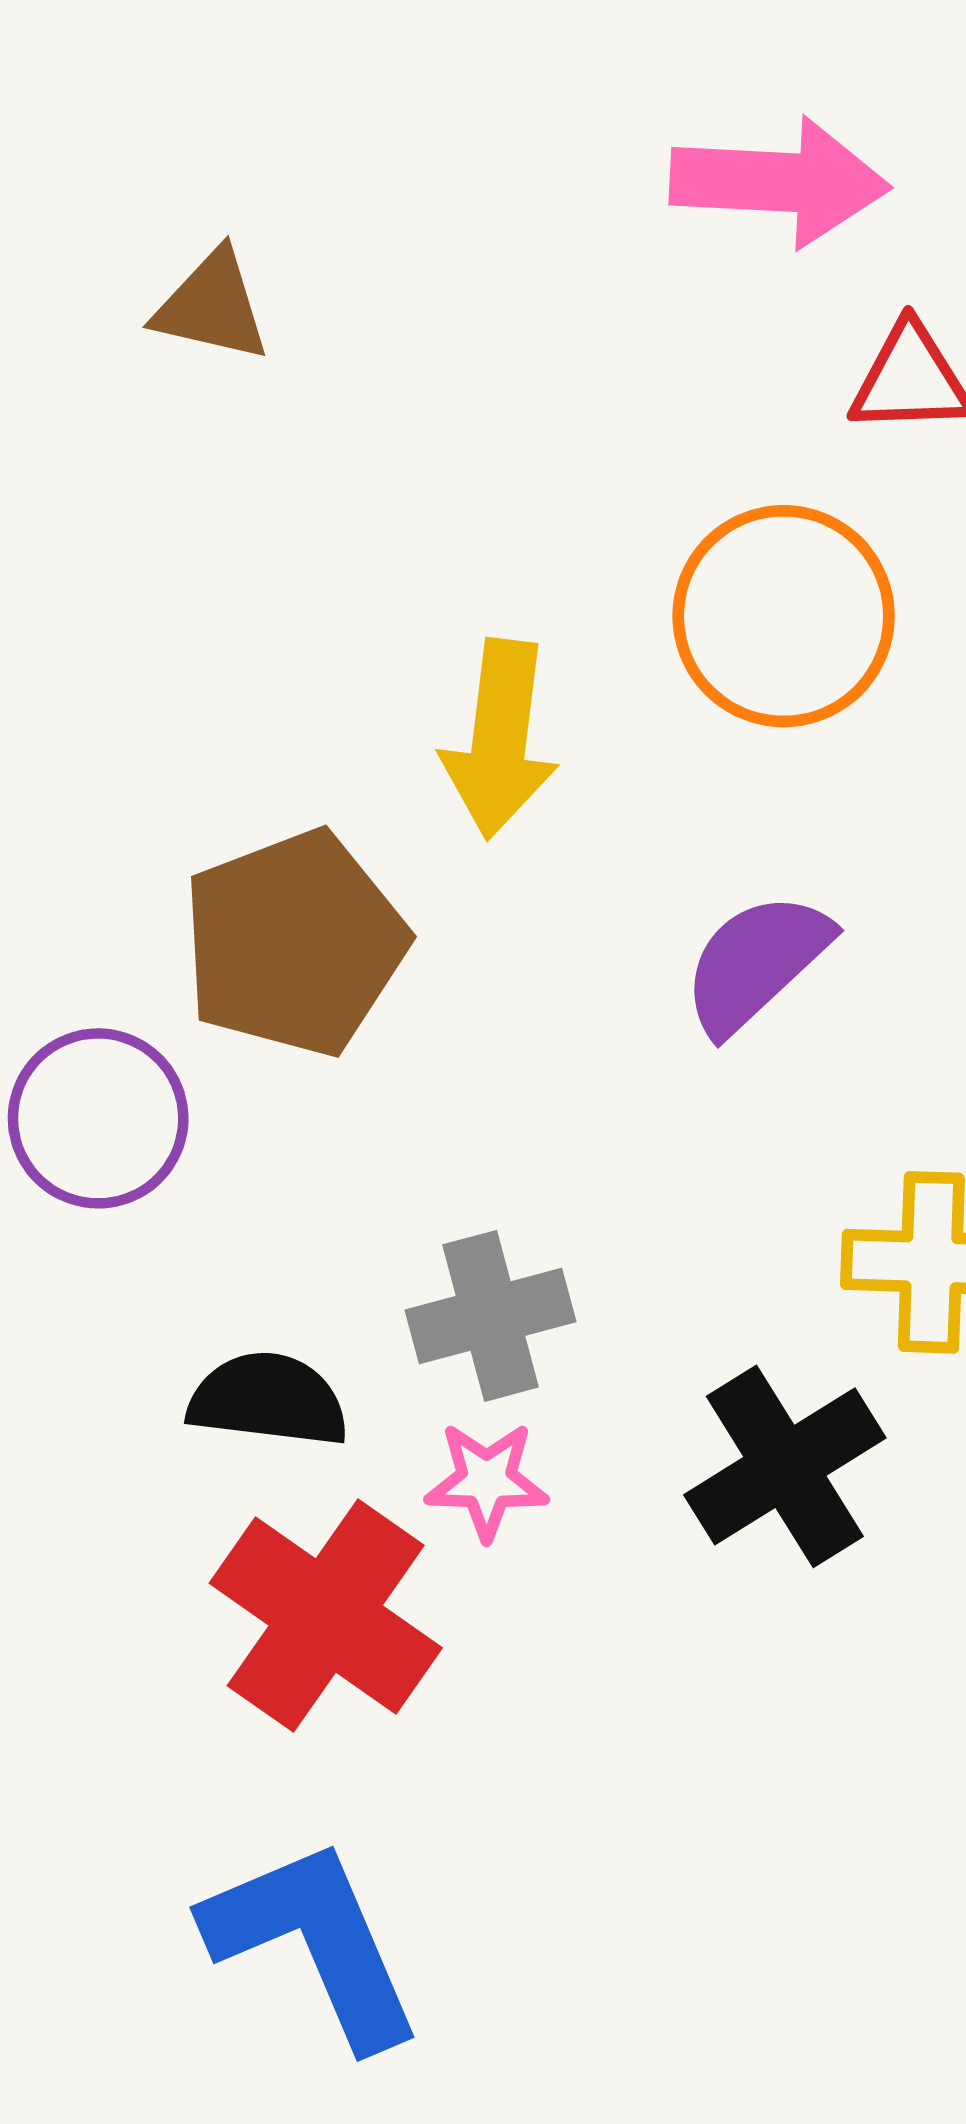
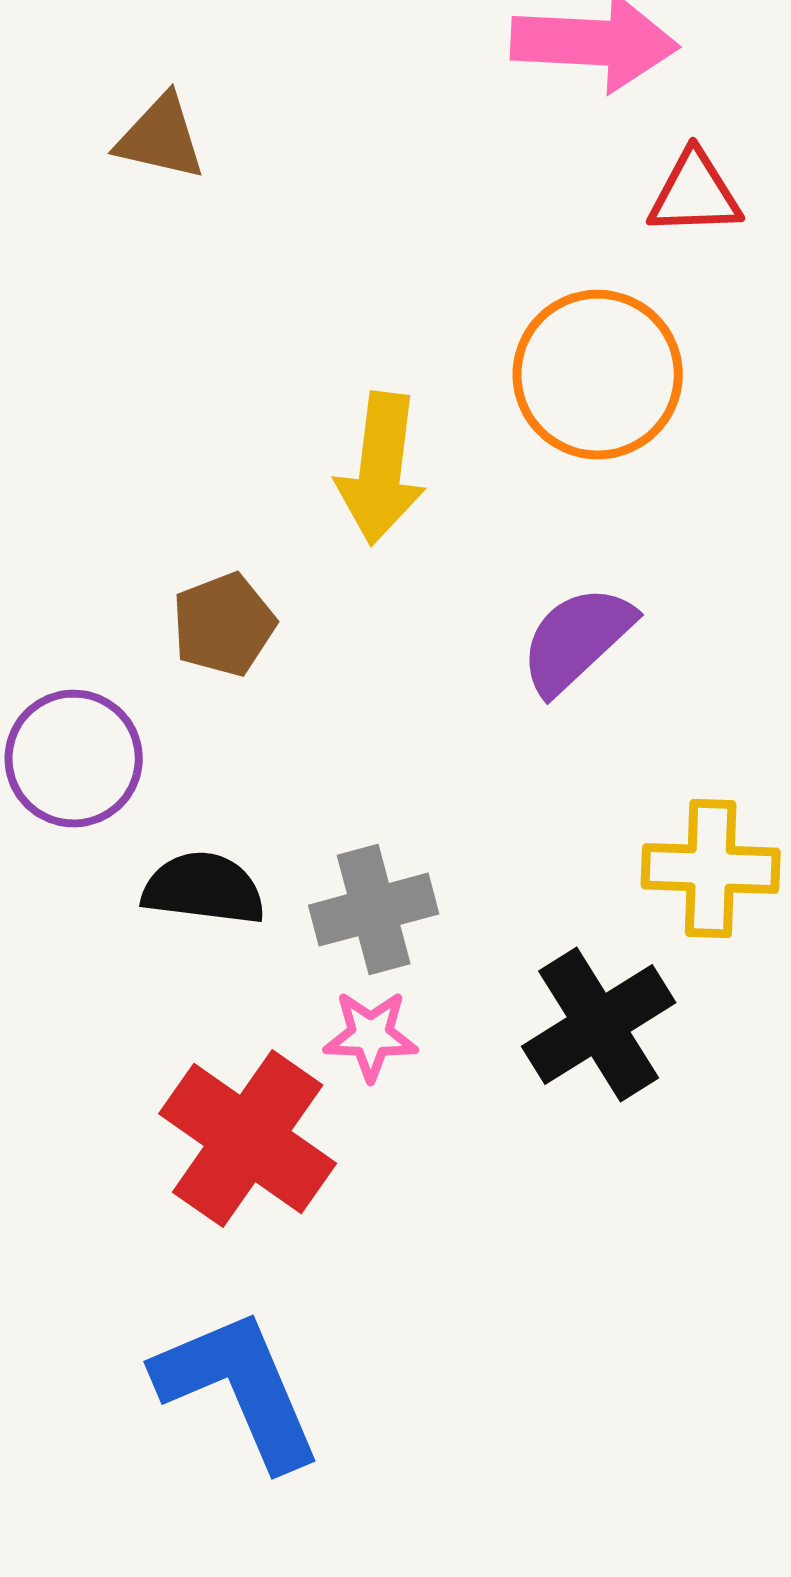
brown pentagon: (294, 943) -> (224, 625), size x0.6
black semicircle: (268, 1400) -> (204, 889), moved

